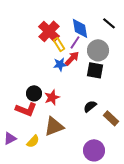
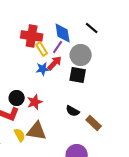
red cross: (49, 31) -> (32, 36), turned -35
black semicircle: (90, 106) -> (73, 111), turned -112
brown triangle: (54, 126) -> (37, 131), turned 30
yellow semicircle: (33, 141) -> (20, 135), moved, turned -72

